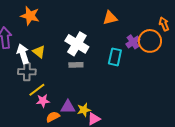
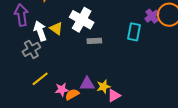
white cross: (77, 44) -> (82, 20), moved
gray cross: (27, 72) -> (31, 49), moved, turned -30
yellow line: (37, 90) -> (40, 79), moved
pink star: (43, 101) -> (62, 90), moved

